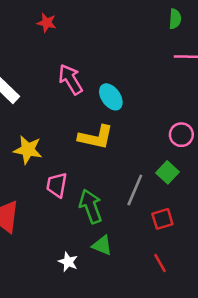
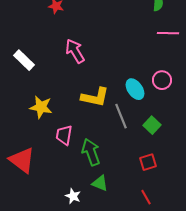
cyan ellipse: (111, 97) -> (135, 89), moved
pink circle: (181, 135) -> (162, 80), moved
gray line: (135, 190) -> (121, 116), moved, turned -45

